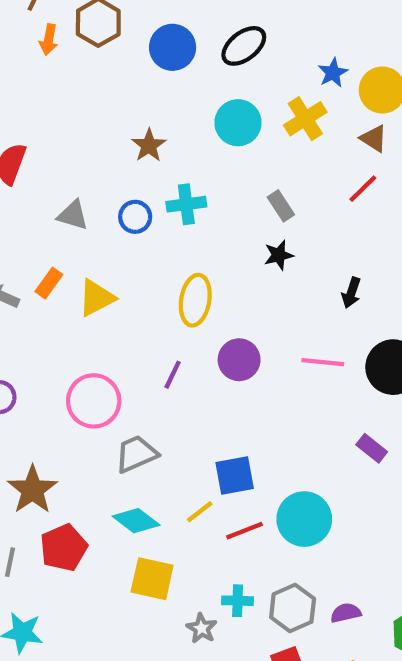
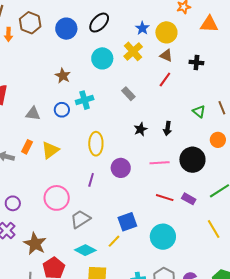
black star: (279, 255) -> (141, 129), moved
red line: (245, 531) -> (165, 198), moved, turned 48

